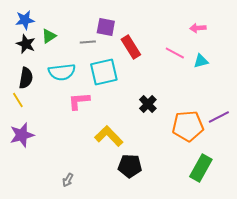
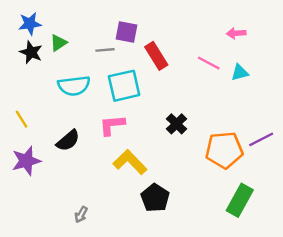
black semicircle: (26, 78) -> (68, 141), moved, turned 40
pink L-shape: (79, 101) -> (112, 125), moved
black pentagon: (130, 166) -> (155, 198), turned 30

